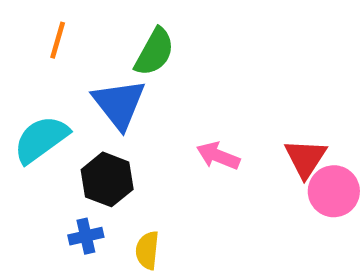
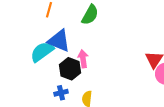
blue triangle: (119, 104) -> (59, 41), moved, turned -30
pink arrow: (218, 156) -> (83, 59), moved, turned 60

